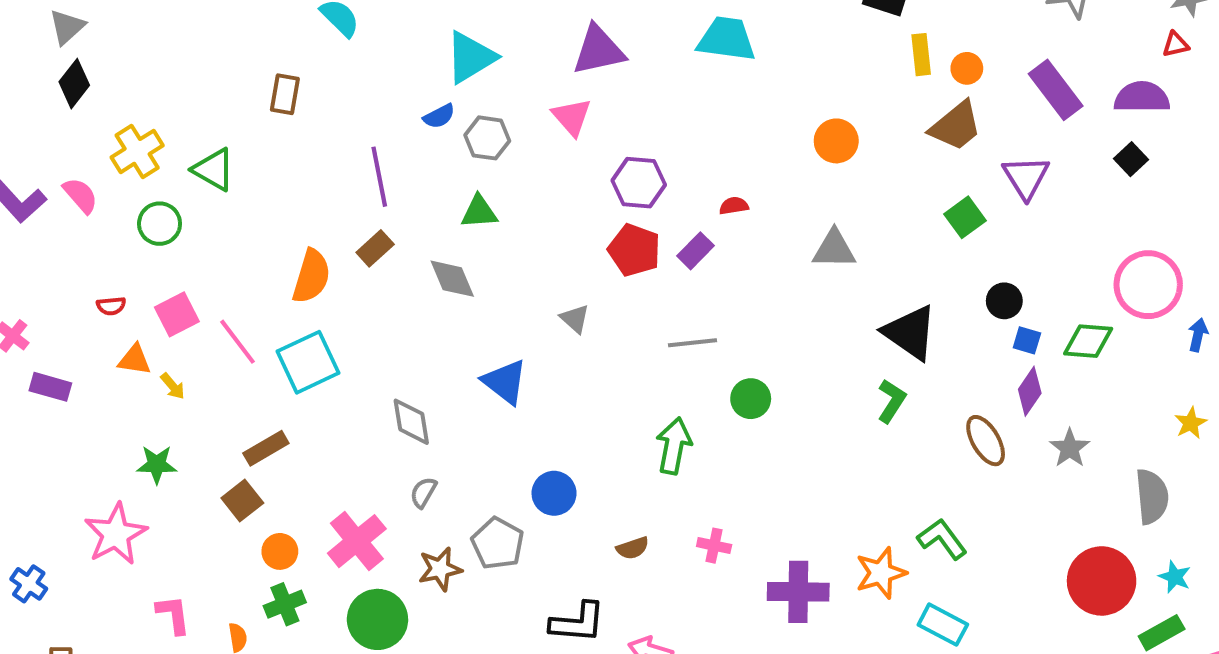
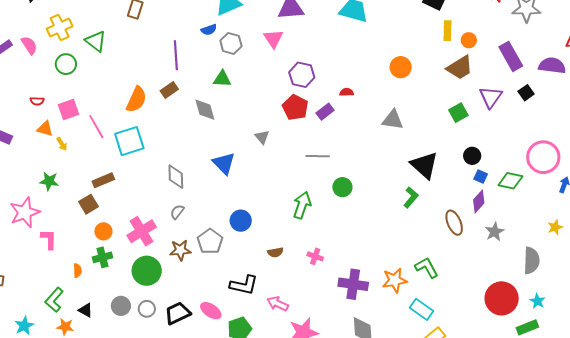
black square: (1131, 159) -> (526, 93), moved
pink L-shape: (173, 615) -> (49, 239), moved

